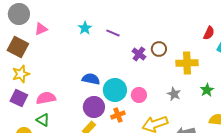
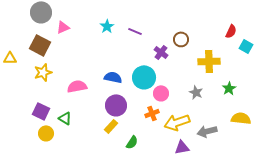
brown circle: (159, 49) -> (181, 39), moved
cyan circle: (115, 90) -> (144, 77), moved
purple square: (19, 98) -> (41, 111), moved
pink semicircle: (46, 98) -> (77, 86), moved
orange cross: (118, 115) -> (152, 113), moved

